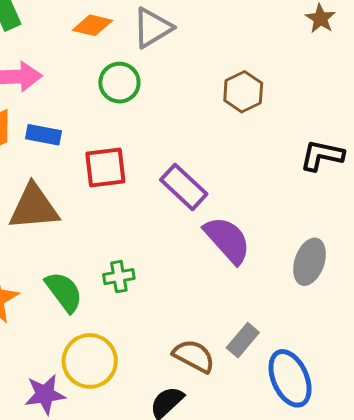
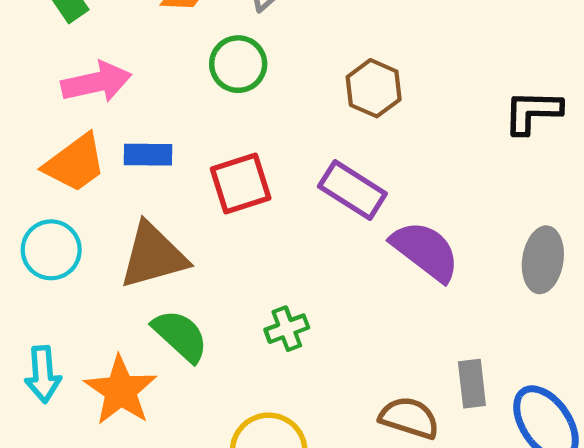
brown hexagon: (243, 92) -> (374, 88), moved
green semicircle: (64, 292) -> (180, 336), moved
gray rectangle: (243, 340) -> (472, 384), turned -36

